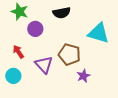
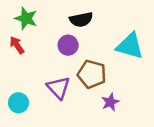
purple circle: (35, 29) -> (68, 45), moved
red arrow: (18, 52) -> (17, 45), moved

